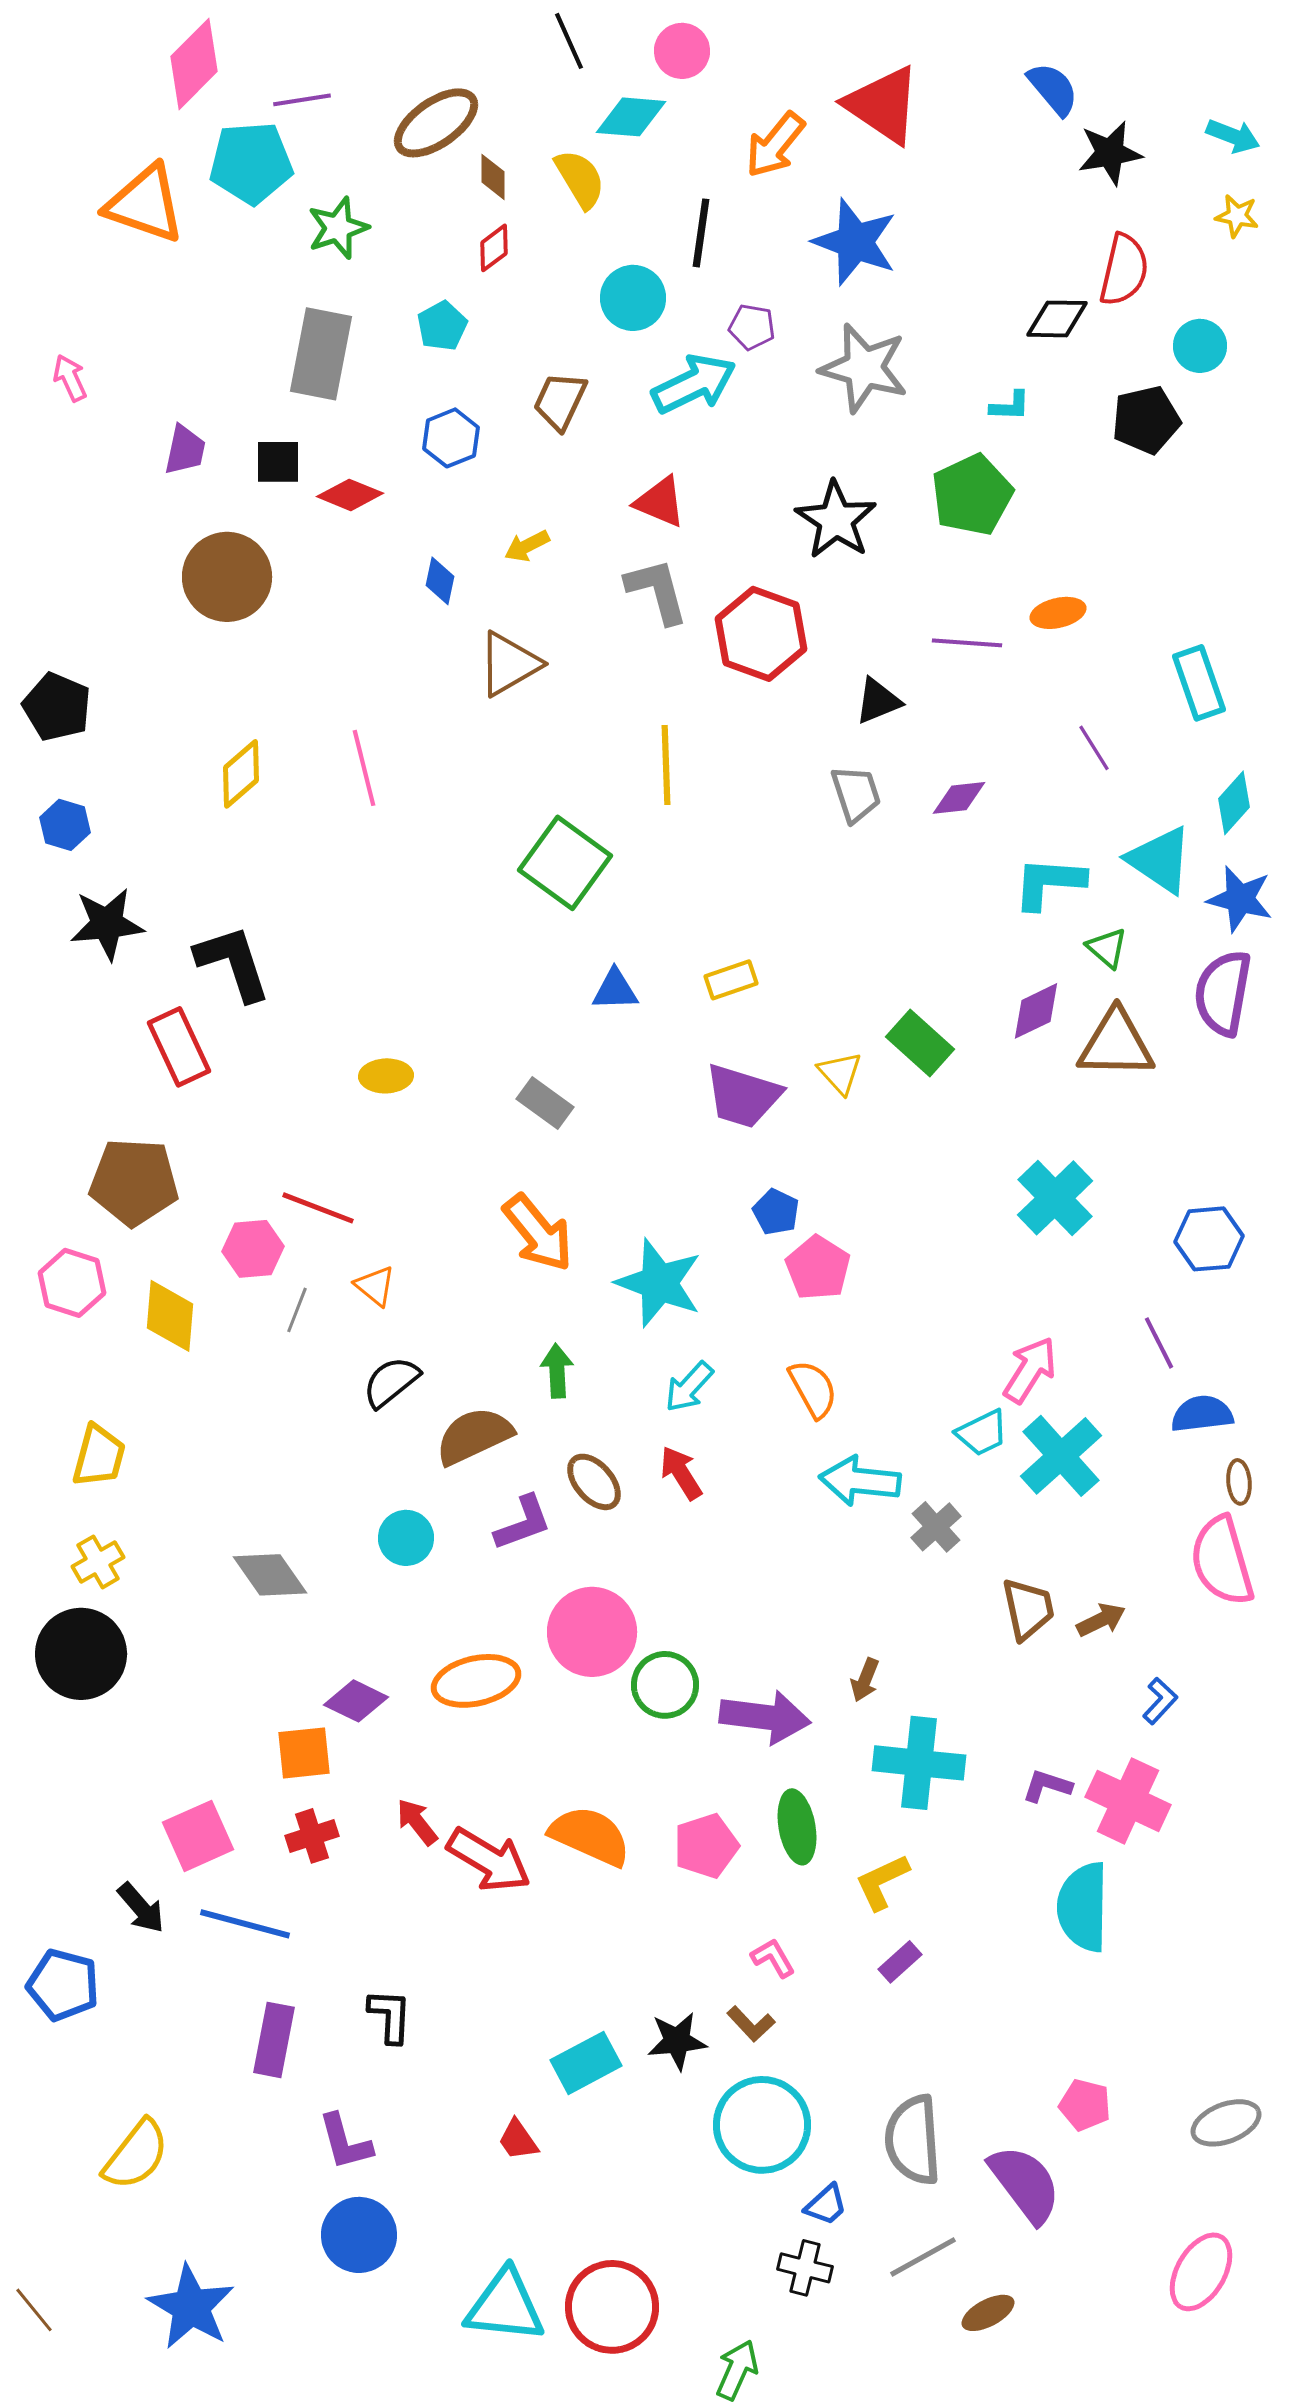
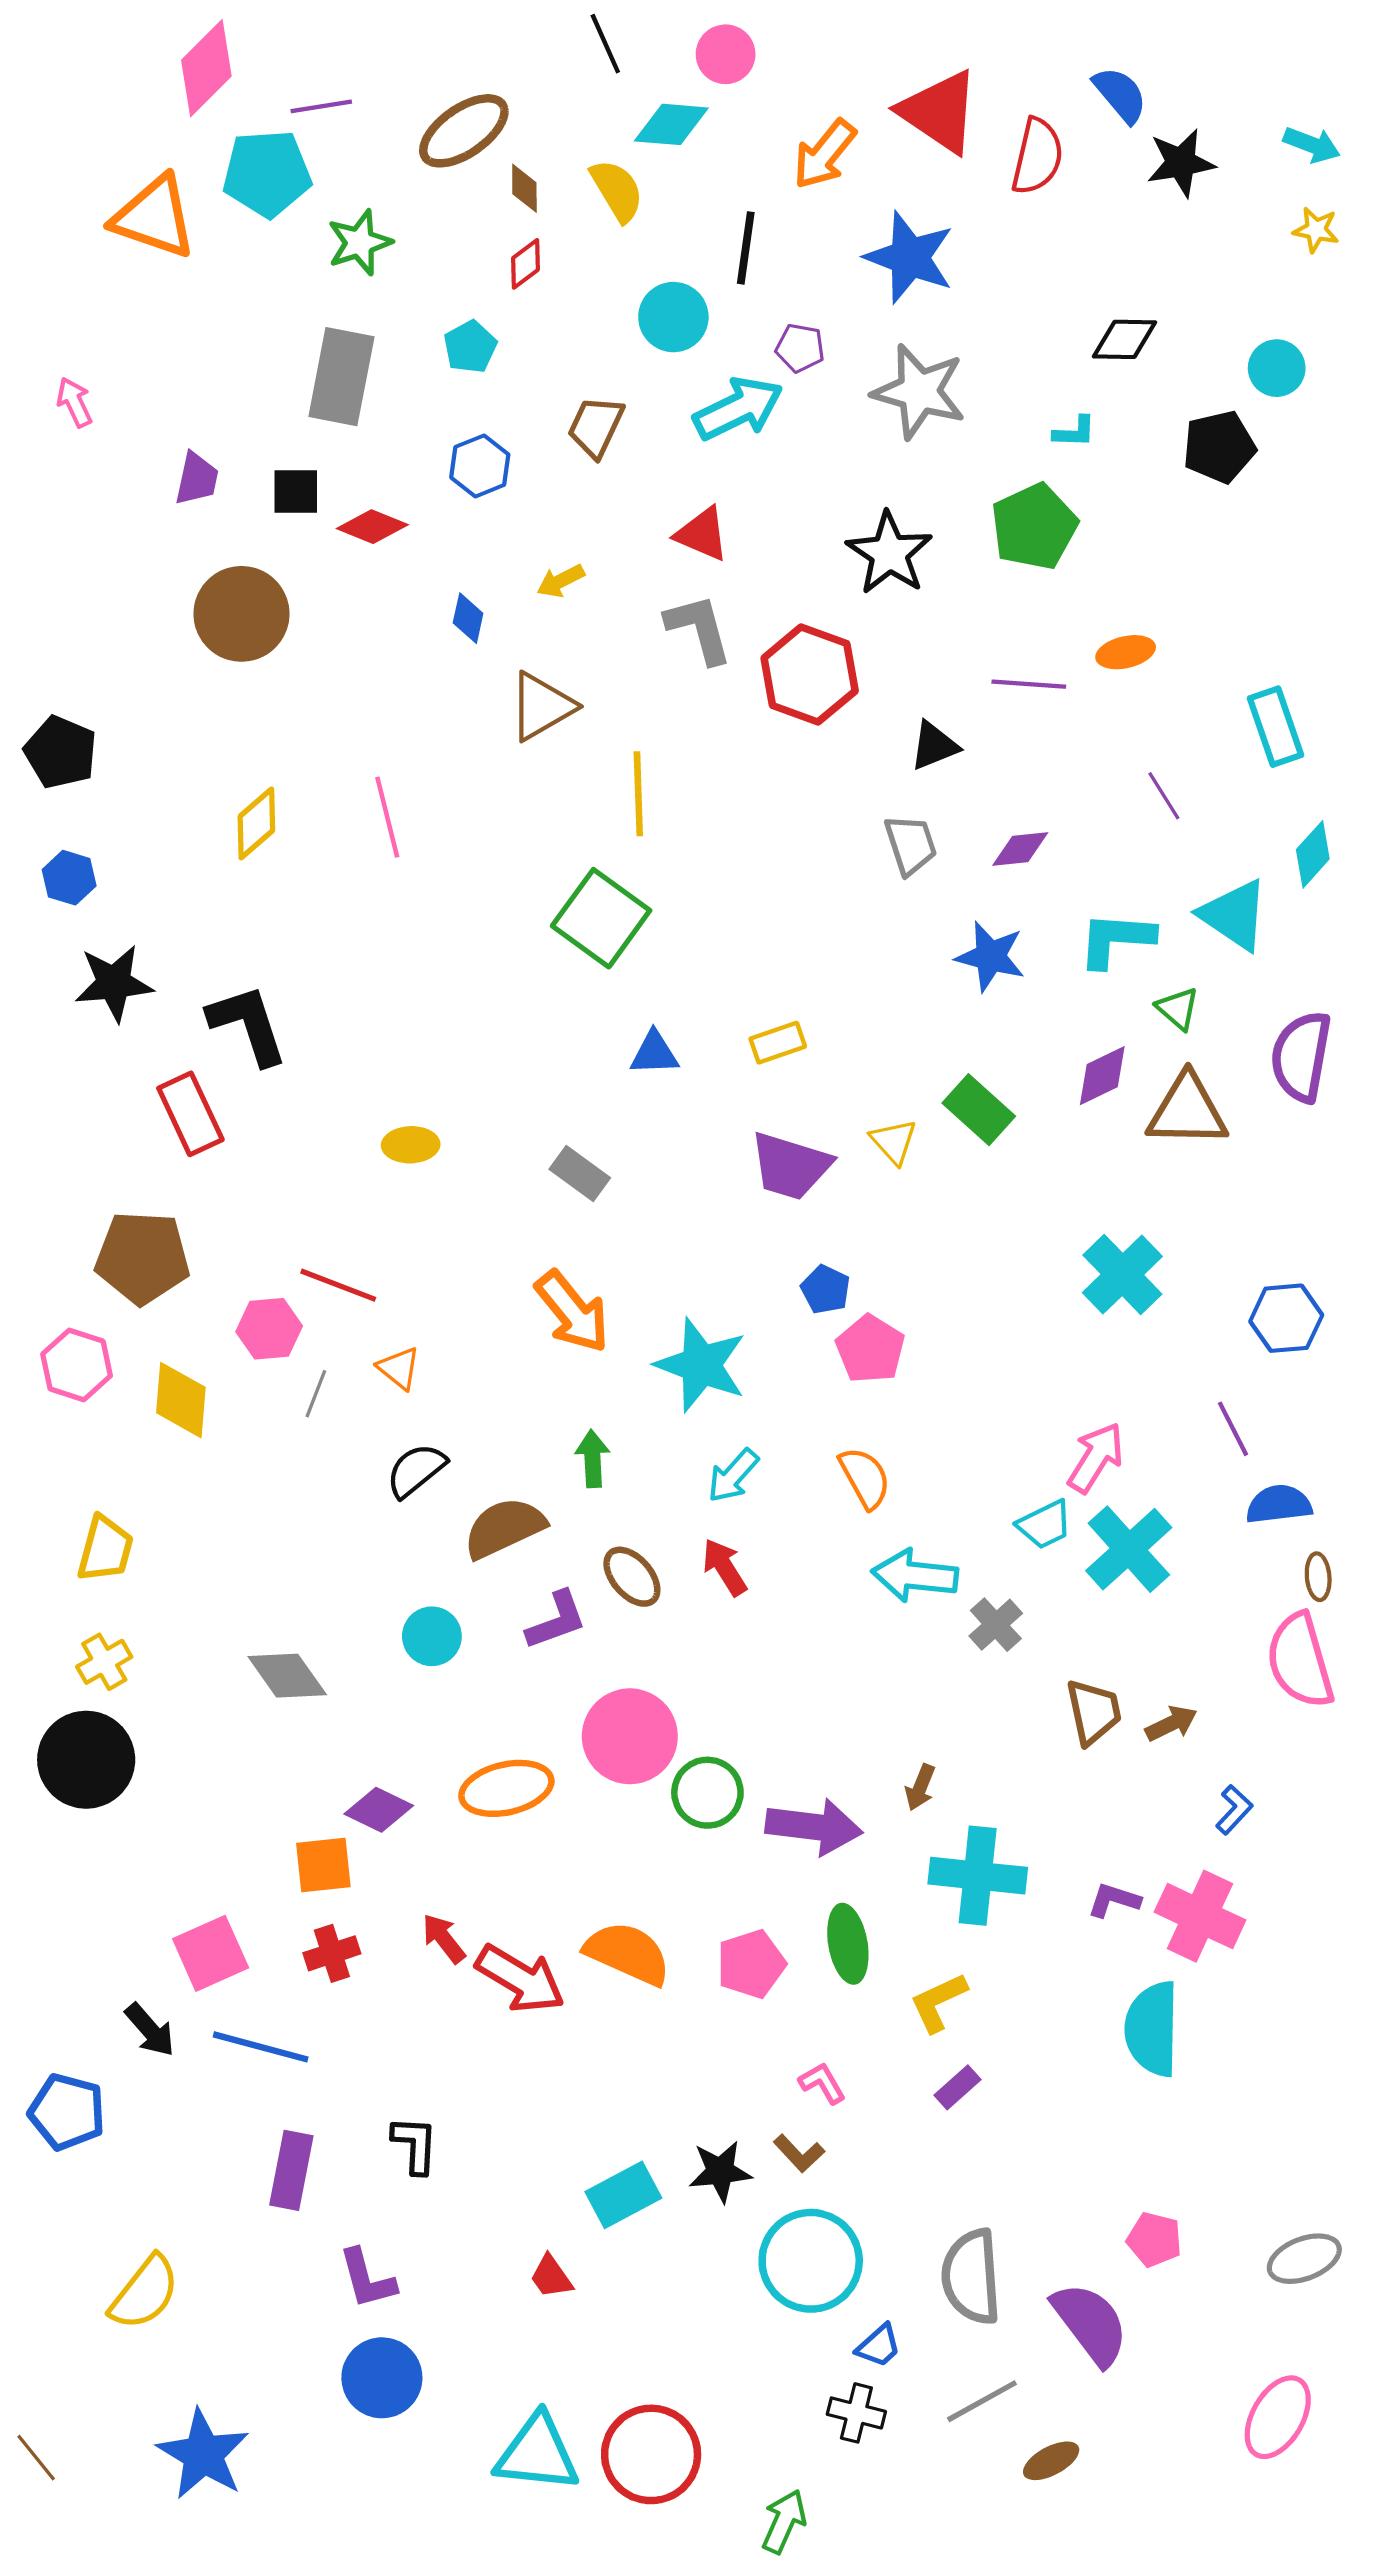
red semicircle: (1124, 270) -> (1037, 156), moved
yellow line: (666, 765) -> (638, 794), moved
blue star: (1240, 899) -> (990, 956), moved

